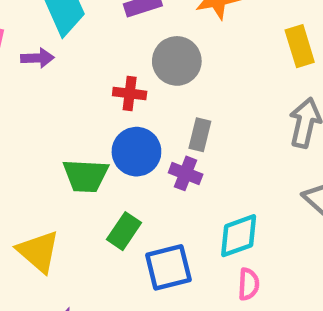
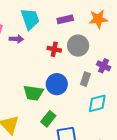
red cross: (130, 93) -> (54, 49), moved
purple cross: (186, 173) -> (104, 66), moved
cyan diamond: (239, 236) -> (97, 103), moved

